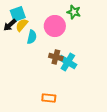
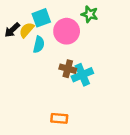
cyan square: (18, 14) -> (41, 18), moved
cyan cross: (68, 62) -> (82, 75), turned 36

